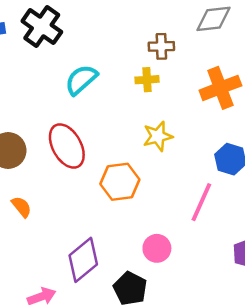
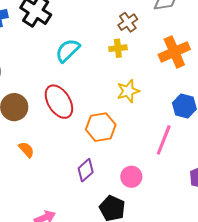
brown cross: (161, 46) -> (128, 22), turned -30
purple diamond: (83, 260) -> (86, 170), moved, size x0.7

